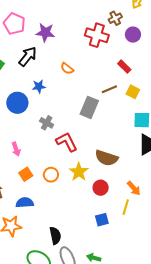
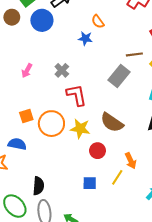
blue star: (39, 86) -> (85, 38), moved
blue circle: (17, 103) -> (42, 20), moved
gray rectangle: (89, 107) -> (119, 76), moved
pink arrow: (16, 149) -> (27, 71), moved, turned 32
yellow star: (79, 172) -> (80, 129), turned 30
orange circle: (51, 175) -> (51, 124), size x1.6

